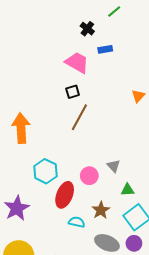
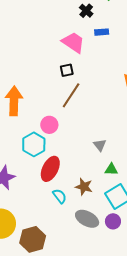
pink circle: (89, 176) -> (49, 125), moved
brown star: (101, 210) -> (84, 187), turned -30
cyan semicircle: (77, 222) -> (60, 196), turned 35

